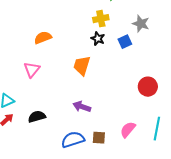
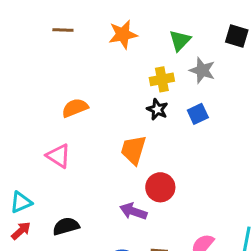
gray star: (141, 24) -> (202, 70), moved
pink triangle: (32, 70) -> (58, 156), turned -36
red circle: (148, 87) -> (160, 187), moved

